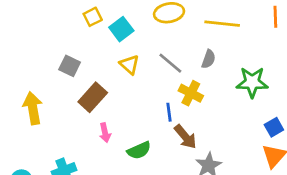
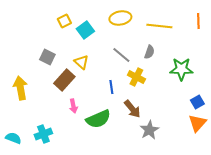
yellow triangle: (129, 65) -> (81, 62), moved
blue line: (169, 112) -> (111, 87), moved
green semicircle: (139, 150) -> (98, 119), size x1.4

